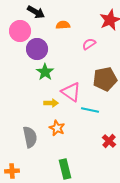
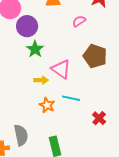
brown pentagon: (105, 79) -> (95, 56), turned 30
cyan line: (90, 110) -> (71, 98), moved
gray semicircle: (30, 137) -> (21, 135), moved

